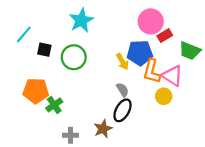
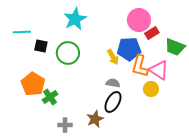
cyan line: (24, 34) -> (22, 32), turned 48
gray semicircle: (123, 90) -> (113, 83), turned -48
orange pentagon: (36, 91) -> (33, 84), turned 30

